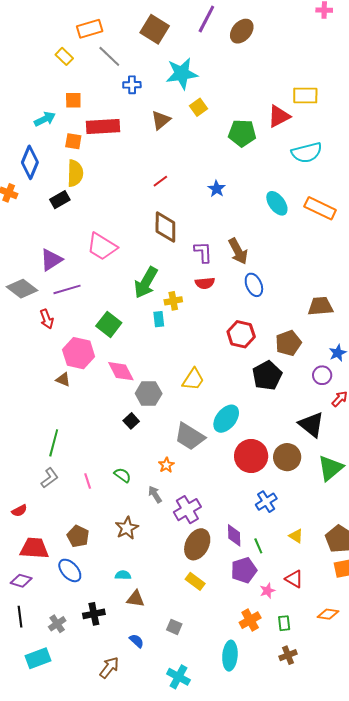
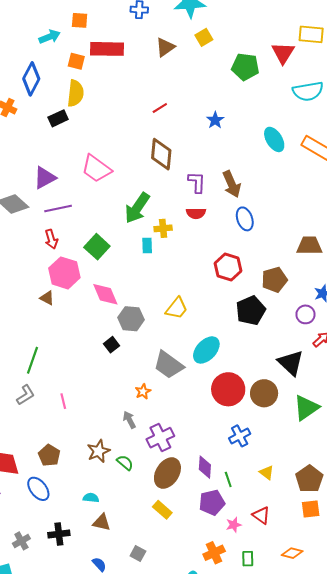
red triangle: (279, 116) -> (283, 53), turned -35
red arrow: (47, 319) -> (51, 239), moved
green semicircle: (123, 475) -> (125, 463), moved

